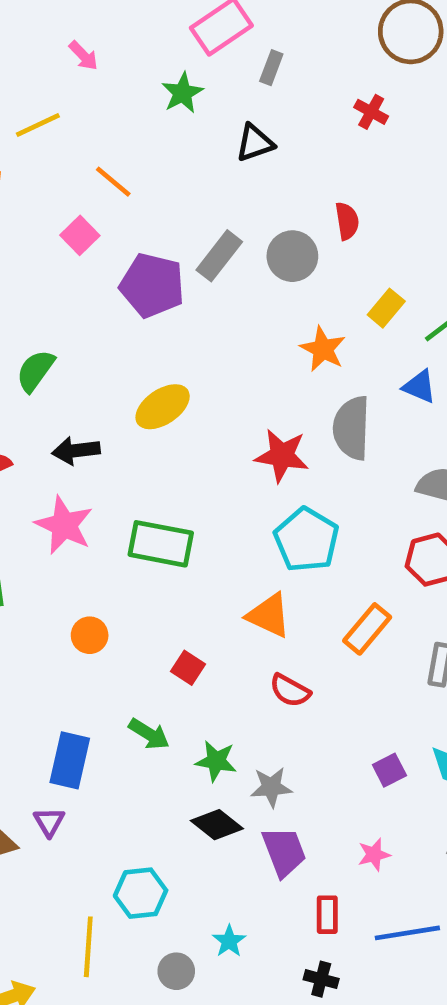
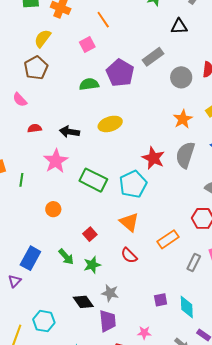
orange line: (113, 182) -> (103, 20), moved
pink square: (80, 235) -> (87, 44), moved
gray rectangle: (219, 256) -> (153, 57), moved
green semicircle: (35, 371) -> (89, 84), moved, turned 30
cyan pentagon: (307, 540) -> (133, 184), moved
green star: (216, 761) -> (92, 265), moved, turned 30

